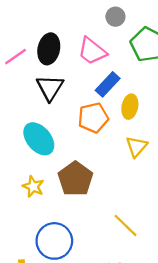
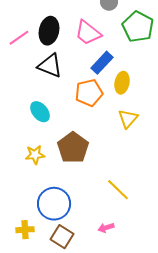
black triangle: (50, 88) -> (50, 66), turned -40
cyan ellipse: (39, 139) -> (40, 112), size x0.7
yellow star: (33, 187) -> (35, 155), turned -30

